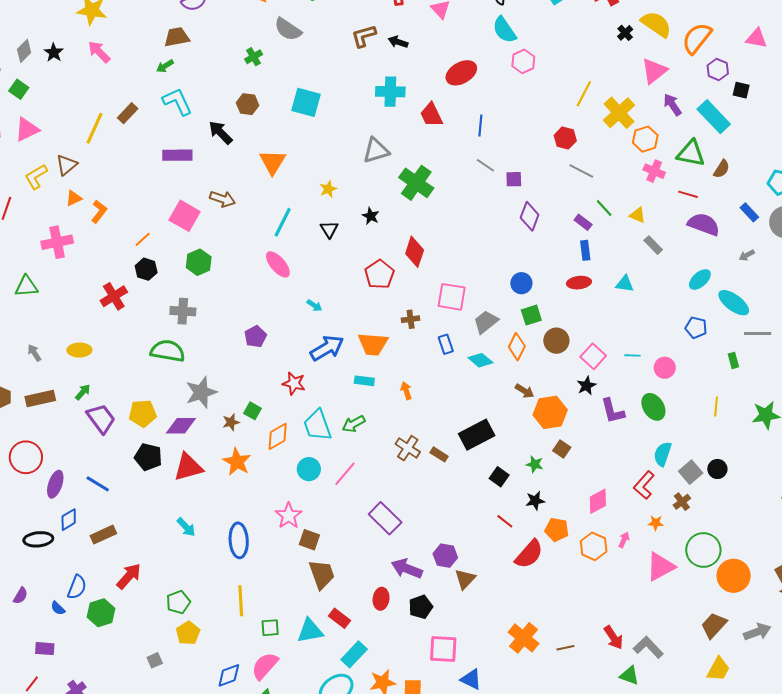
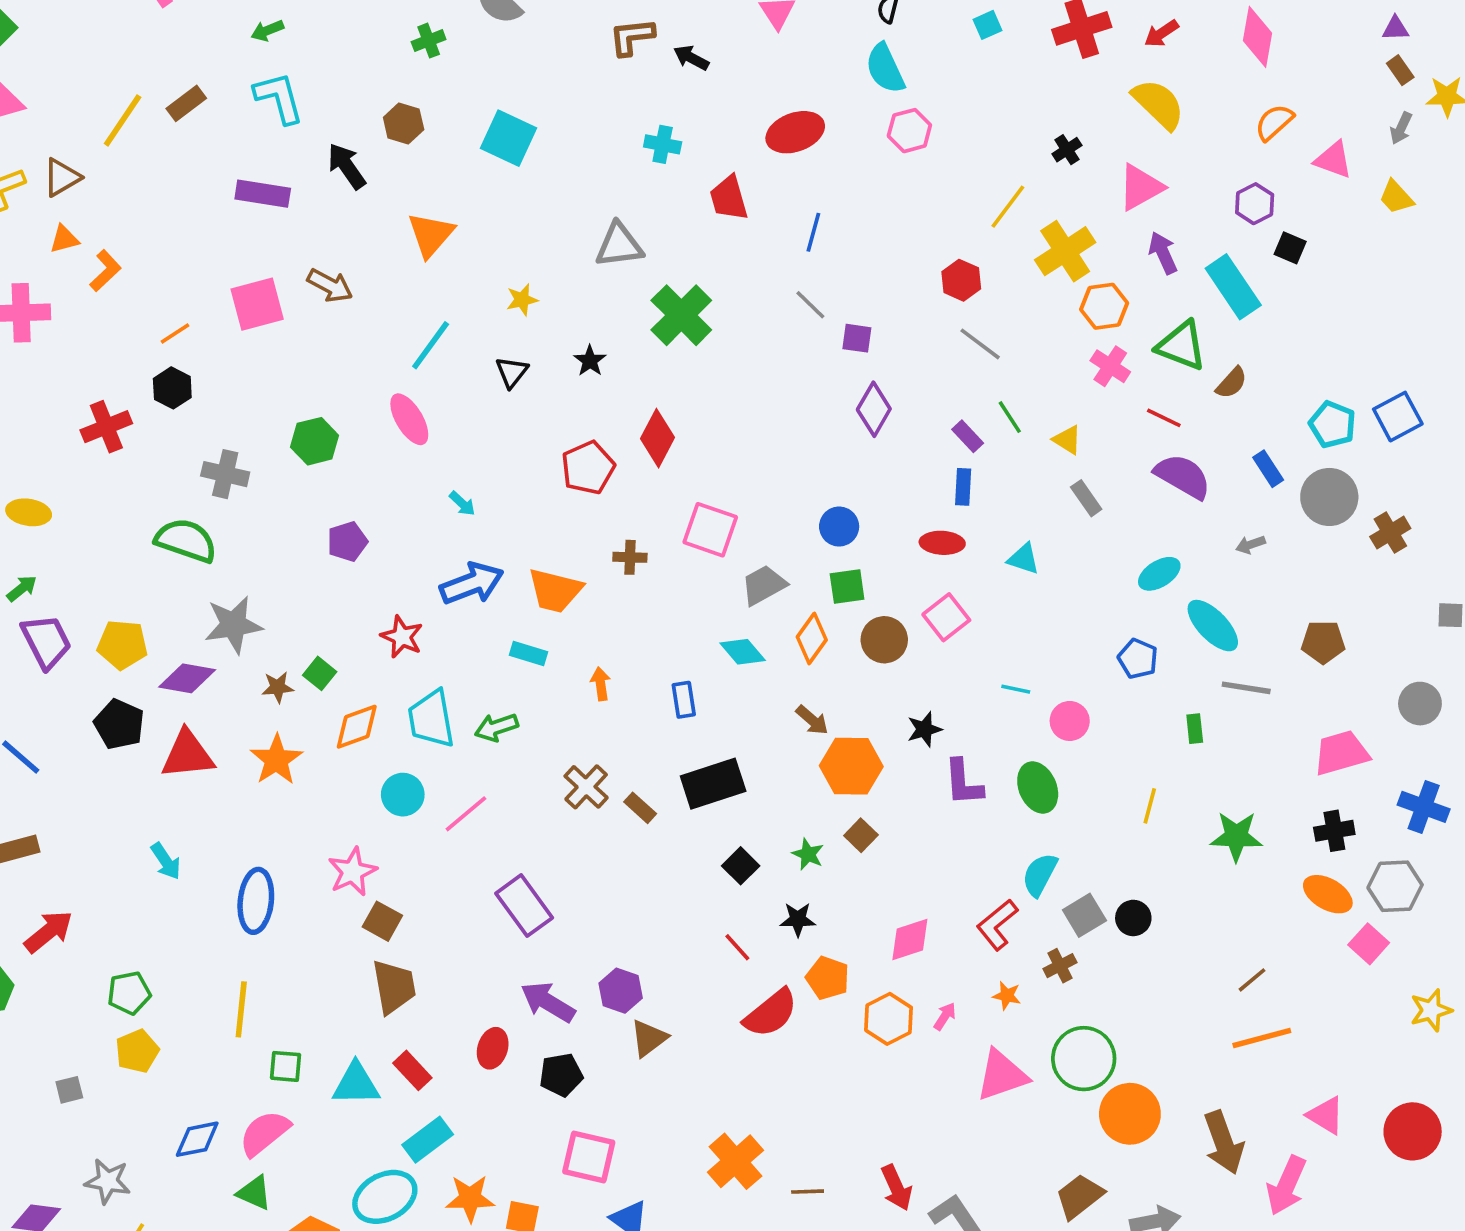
black cross: (625, 33) -> (1067, 150), moved
orange semicircle: (697, 38) -> (1274, 122), moved, size x0.7
cyan cross: (390, 92) -> (663, 144), size x0.7
pink square: (185, 216) -> (257, 304), turned 36
green hexagon: (199, 262) -> (315, 441), moved
blue rectangle: (446, 344) -> (684, 700), moved
pink square: (593, 356) -> (946, 617), moved

